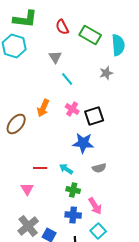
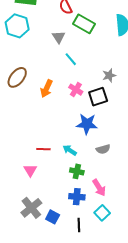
green rectangle: (90, 35) -> (84, 24), moved
gray star: (106, 73) -> (109, 75), moved
brown ellipse: (16, 124) -> (17, 77), moved

